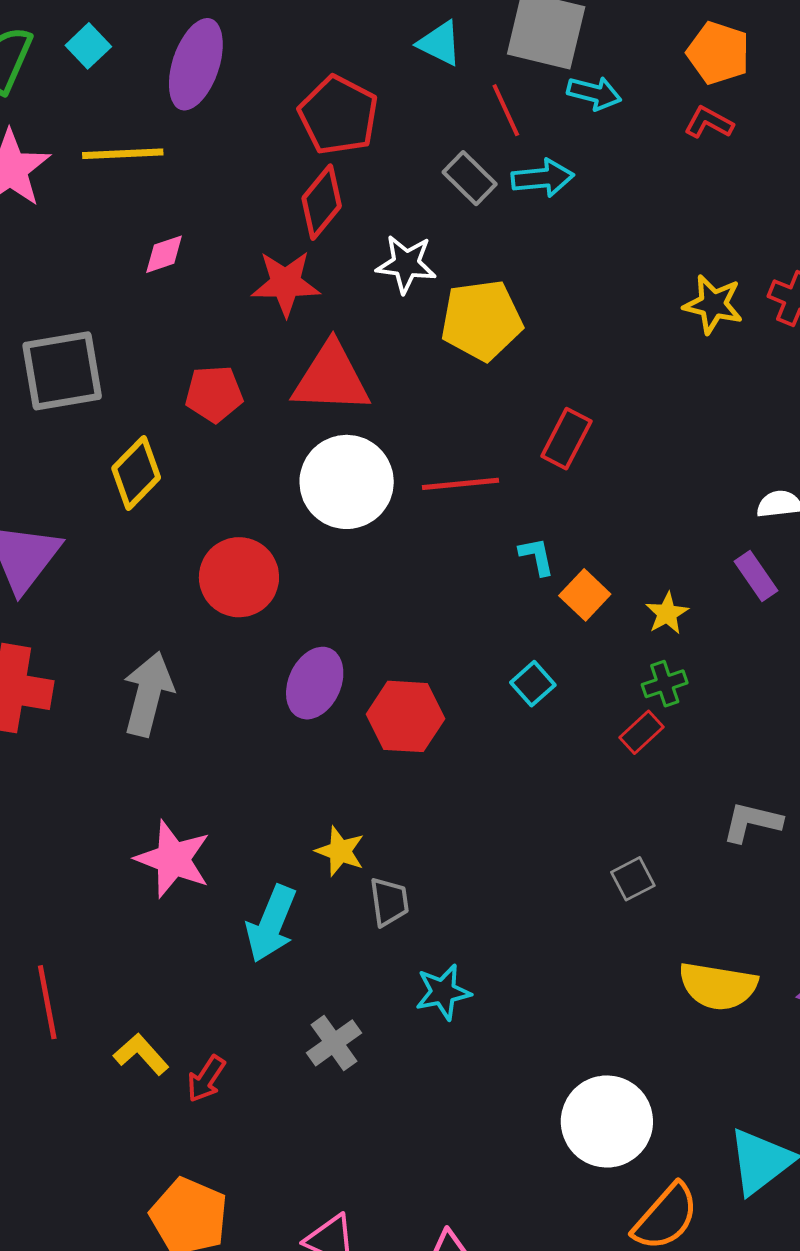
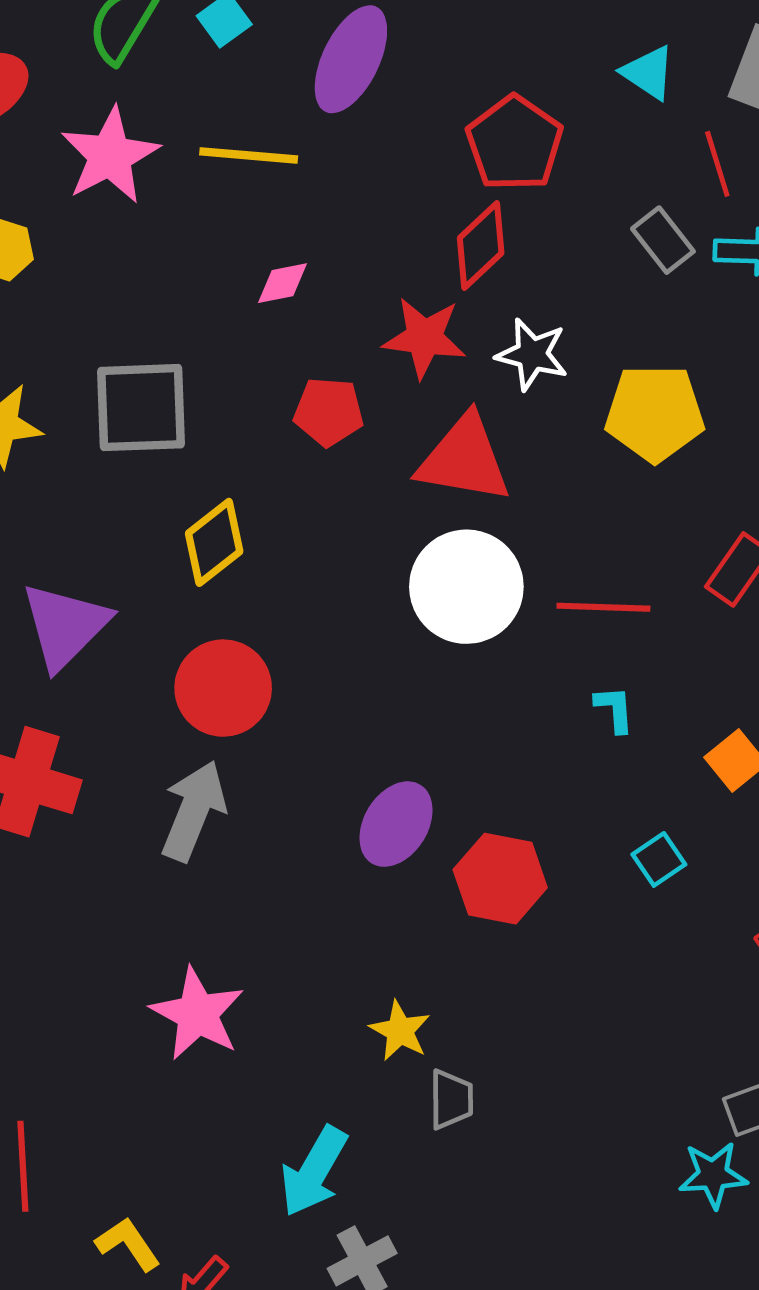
white star: (406, 264) -> (532, 354), moved
red pentagon: (214, 394) -> (329, 412), moved
cyan L-shape: (537, 556) -> (614, 709), moved
red circle: (239, 577) -> (223, 688), moved
cyan arrow: (271, 924) -> (314, 1171), moved
cyan star: (443, 992) -> (713, 1175), moved

